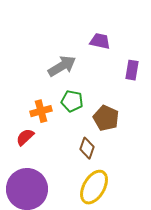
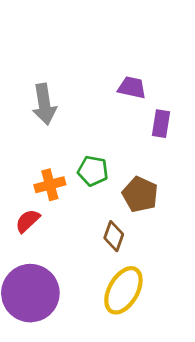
gray arrow: (62, 66) -> (44, 104), moved, turned 112
purple rectangle: (132, 70) -> (161, 124), moved

